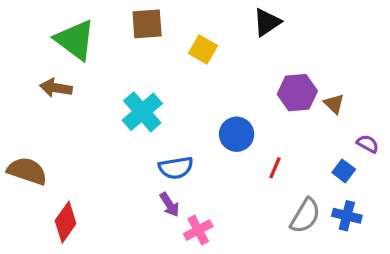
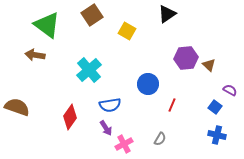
brown square: (147, 24) -> (92, 15), turned -30
gray semicircle: (305, 216) -> (160, 139), moved, size x0.6
red diamond: (66, 222) -> (70, 117), moved

